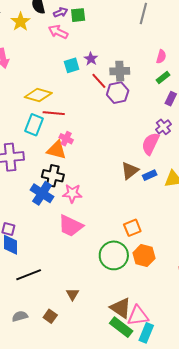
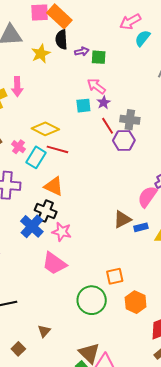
pink arrow: (58, 32) -> (96, 86), moved
pink cross: (66, 139) -> (18, 147), moved
orange hexagon: (144, 256) -> (136, 302), moved

